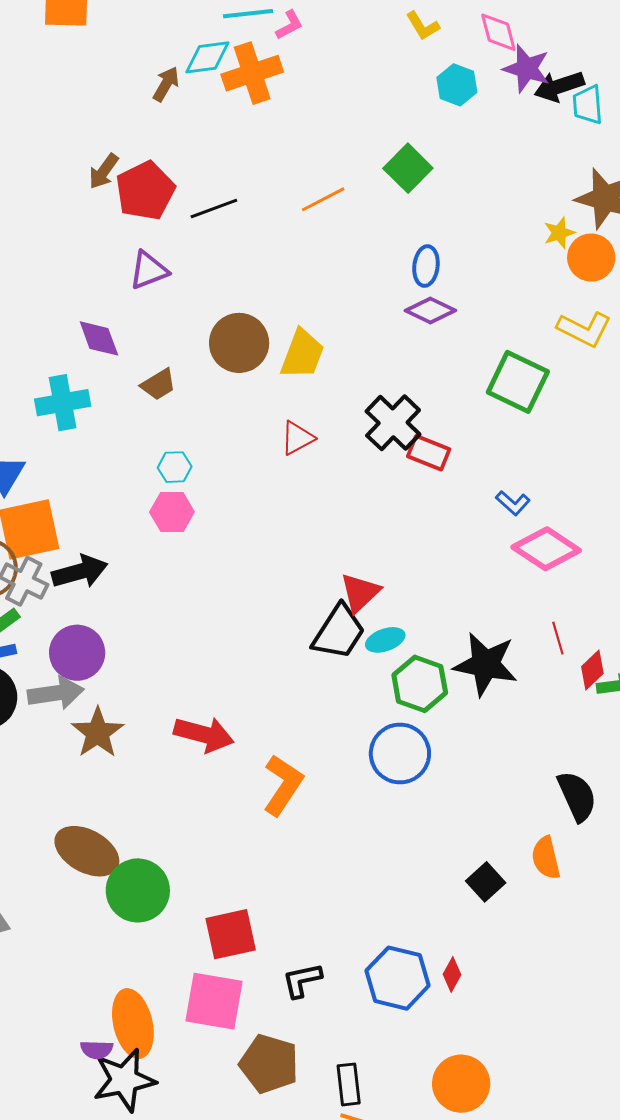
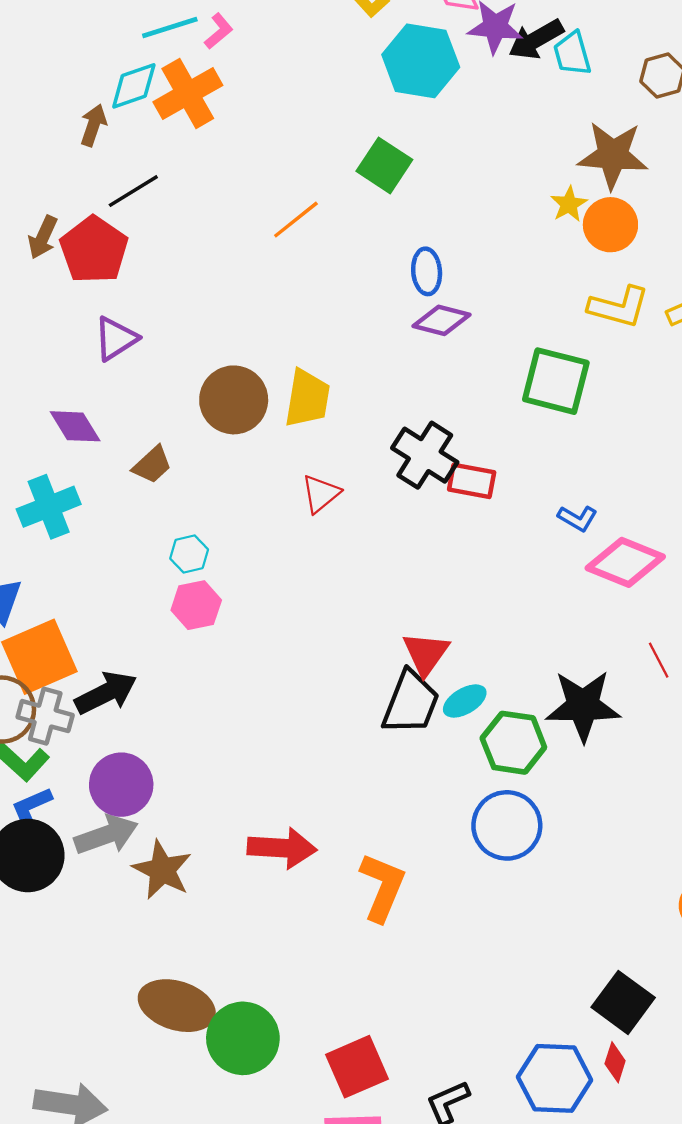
cyan hexagon: (457, 85) -> (421, 61), size x1.6
black line: (214, 208) -> (133, 191), moved
black square: (486, 882) -> (623, 1002), moved, size x1.4

